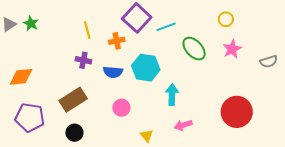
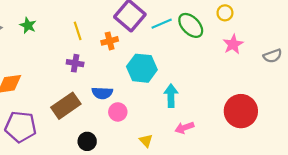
green star: (31, 23) -> (28, 25), moved
green ellipse: (194, 49) -> (191, 25), moved
blue semicircle: (113, 72) -> (102, 93), moved
black circle: (74, 133) -> (87, 141), moved

